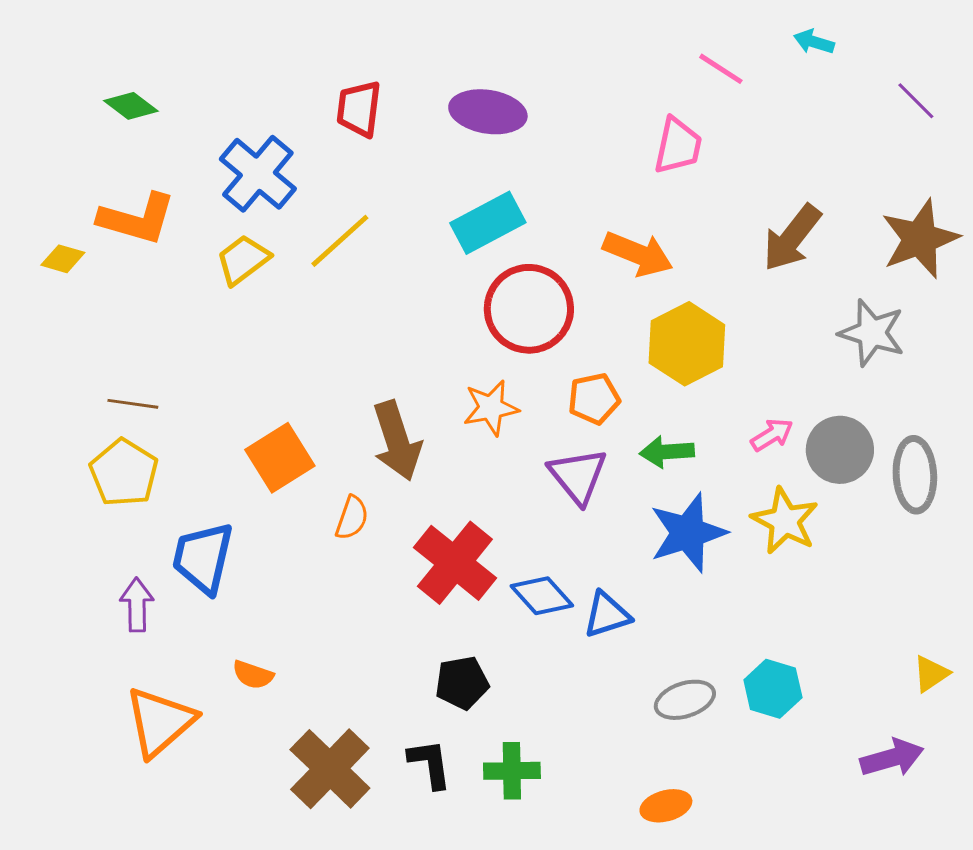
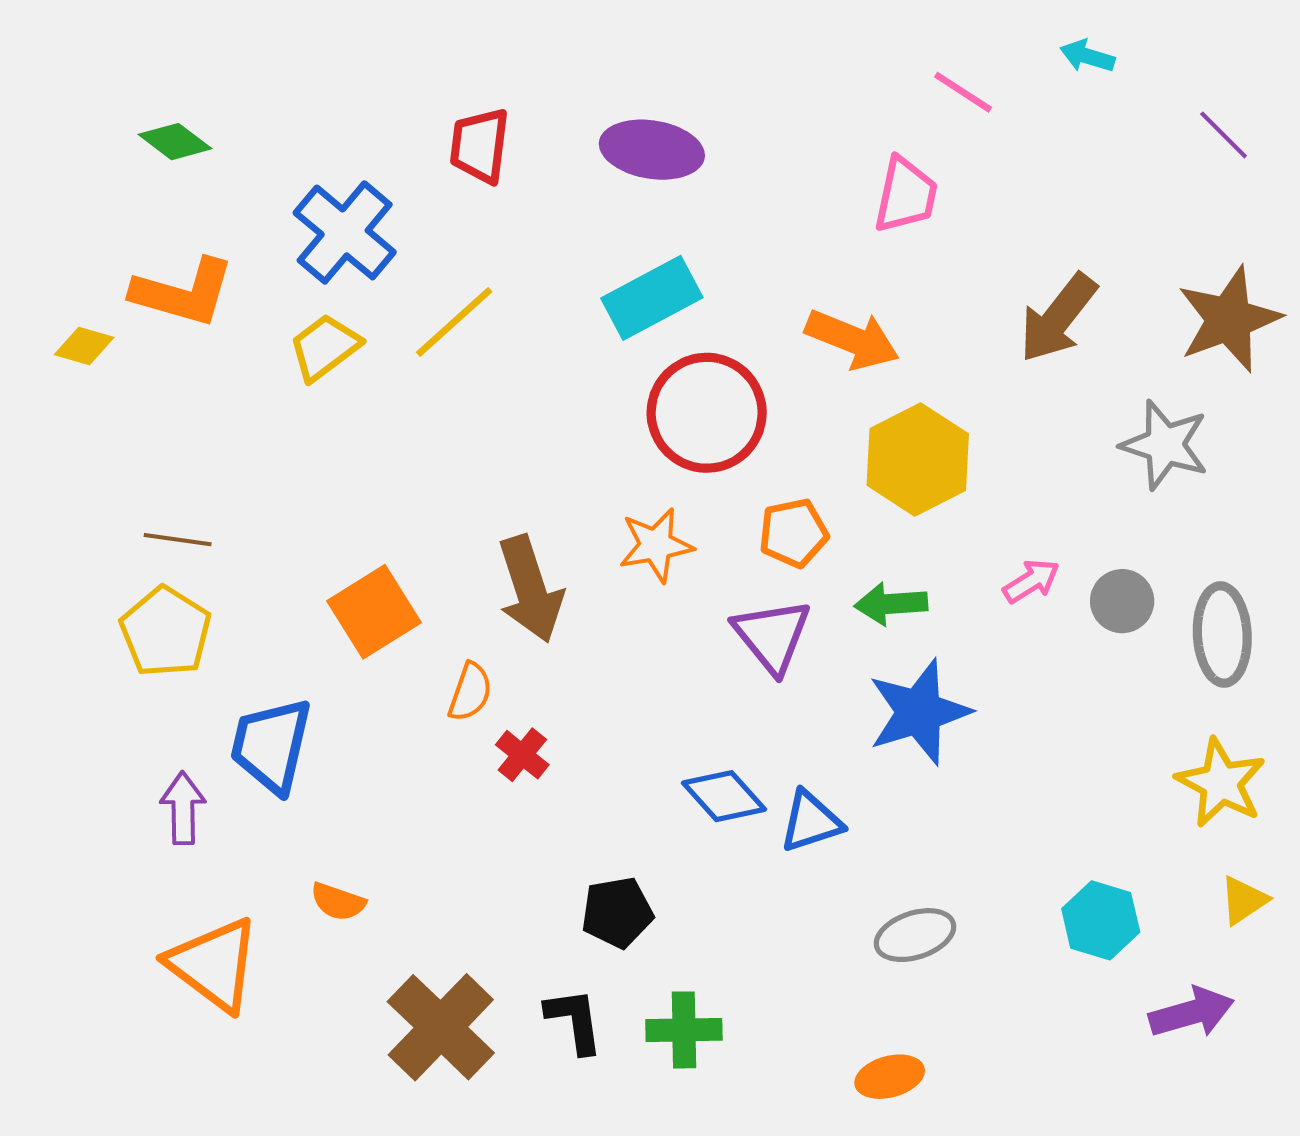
gray circle: (840, 450) -> (1122, 601), size x0.7
yellow star: (785, 521) -> (1221, 783), moved
red cross: (455, 563) -> (522, 755), moved, size x0.5
cyan hexagon: (773, 689) -> (1101, 920), moved
orange triangle: (160, 722) -> (214, 964), turned -42

